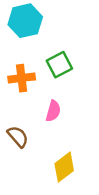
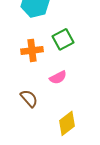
pink semicircle: (53, 111) -> (58, 77), turned 48

